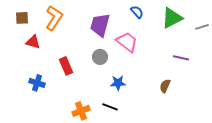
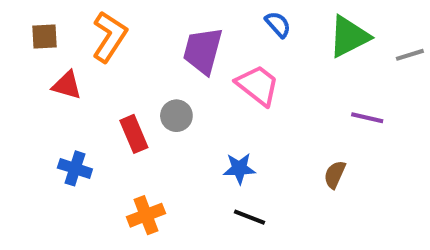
gray circle: (100, 57) -> (176, 116), moved
black line: (110, 107) -> (250, 217), moved
orange cross: (81, 111) -> (146, 215), moved

